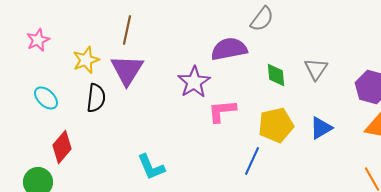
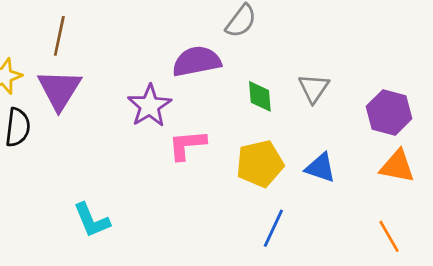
blue triangle: (321, 128) -> (320, 168), turned 50
blue line: (252, 161) -> (273, 228), moved

